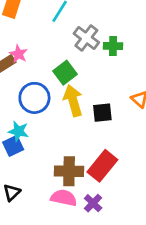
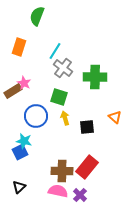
gray cross: (86, 38) -> (63, 68), moved
green cross: (113, 46) -> (95, 77), size x1.6
green square: (65, 73) -> (59, 97), turned -36
yellow arrow: (73, 101) -> (65, 118), size x0.6

